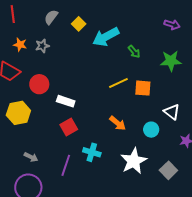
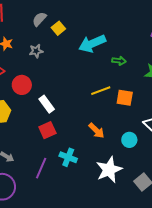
yellow square: (79, 24) -> (58, 28), moved
gray star: (42, 46) -> (36, 51), moved
green arrow: (134, 52) -> (119, 61), turned -48
white rectangle: (66, 101) -> (47, 104), turned 30

